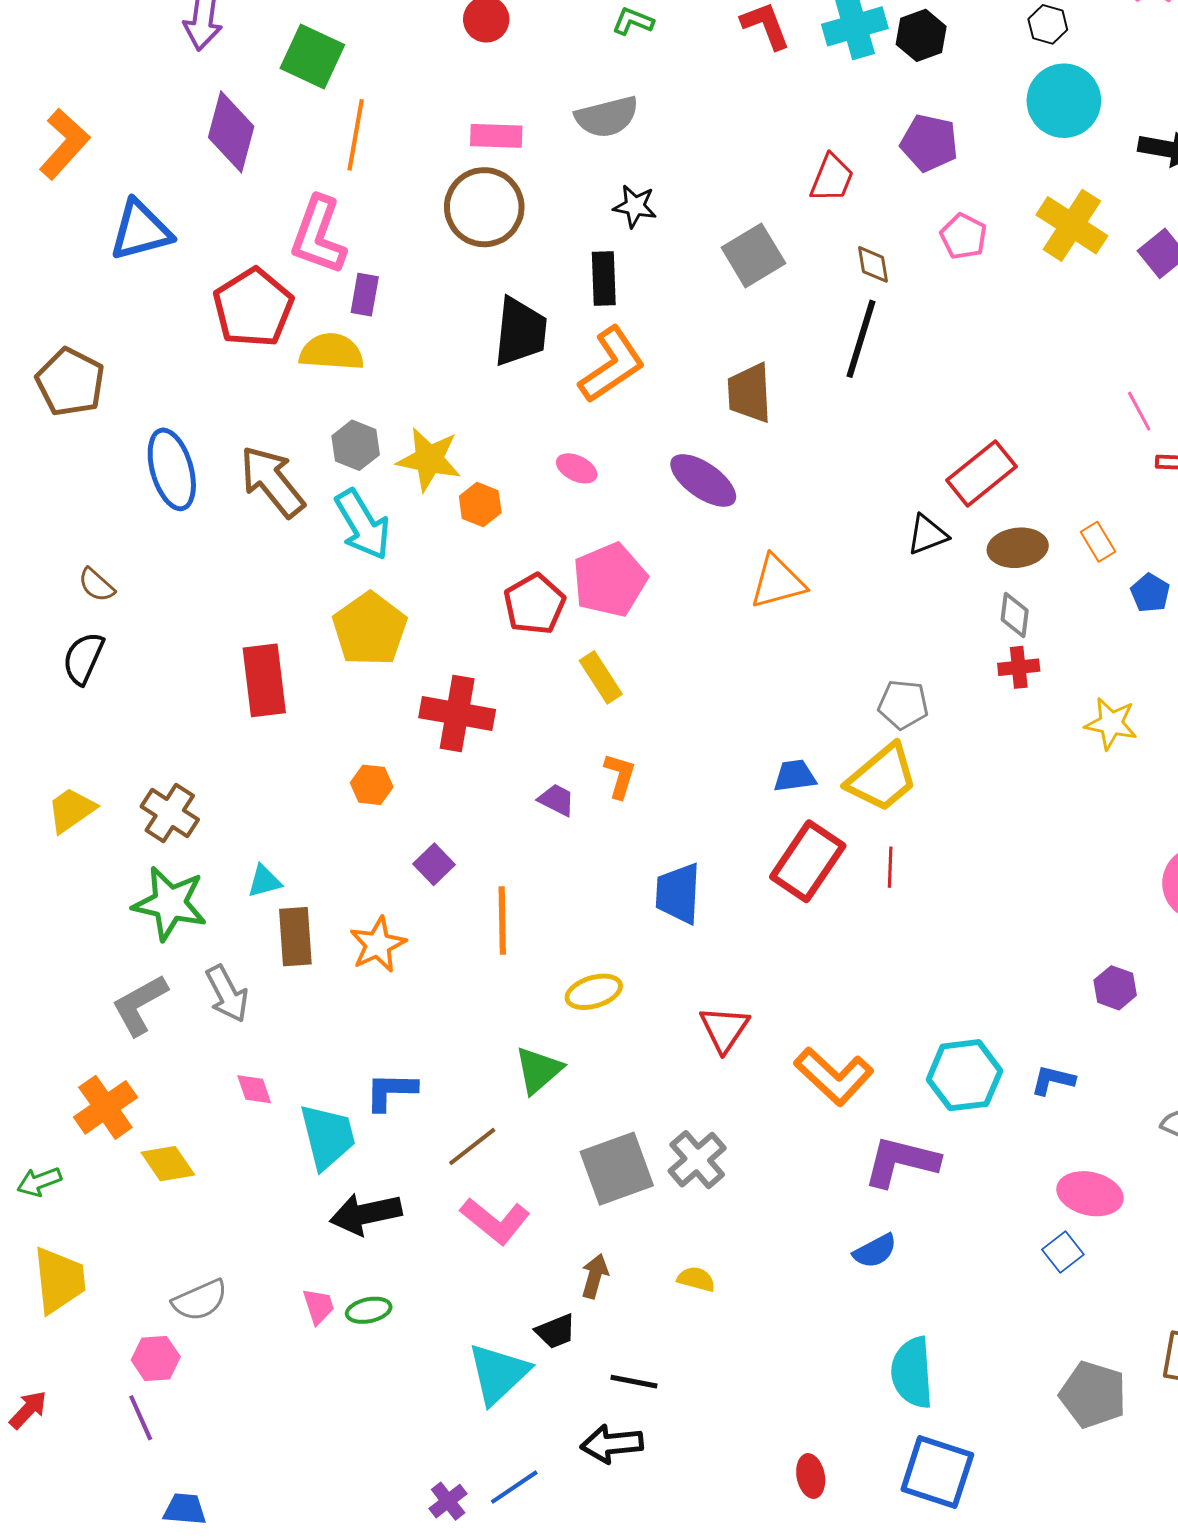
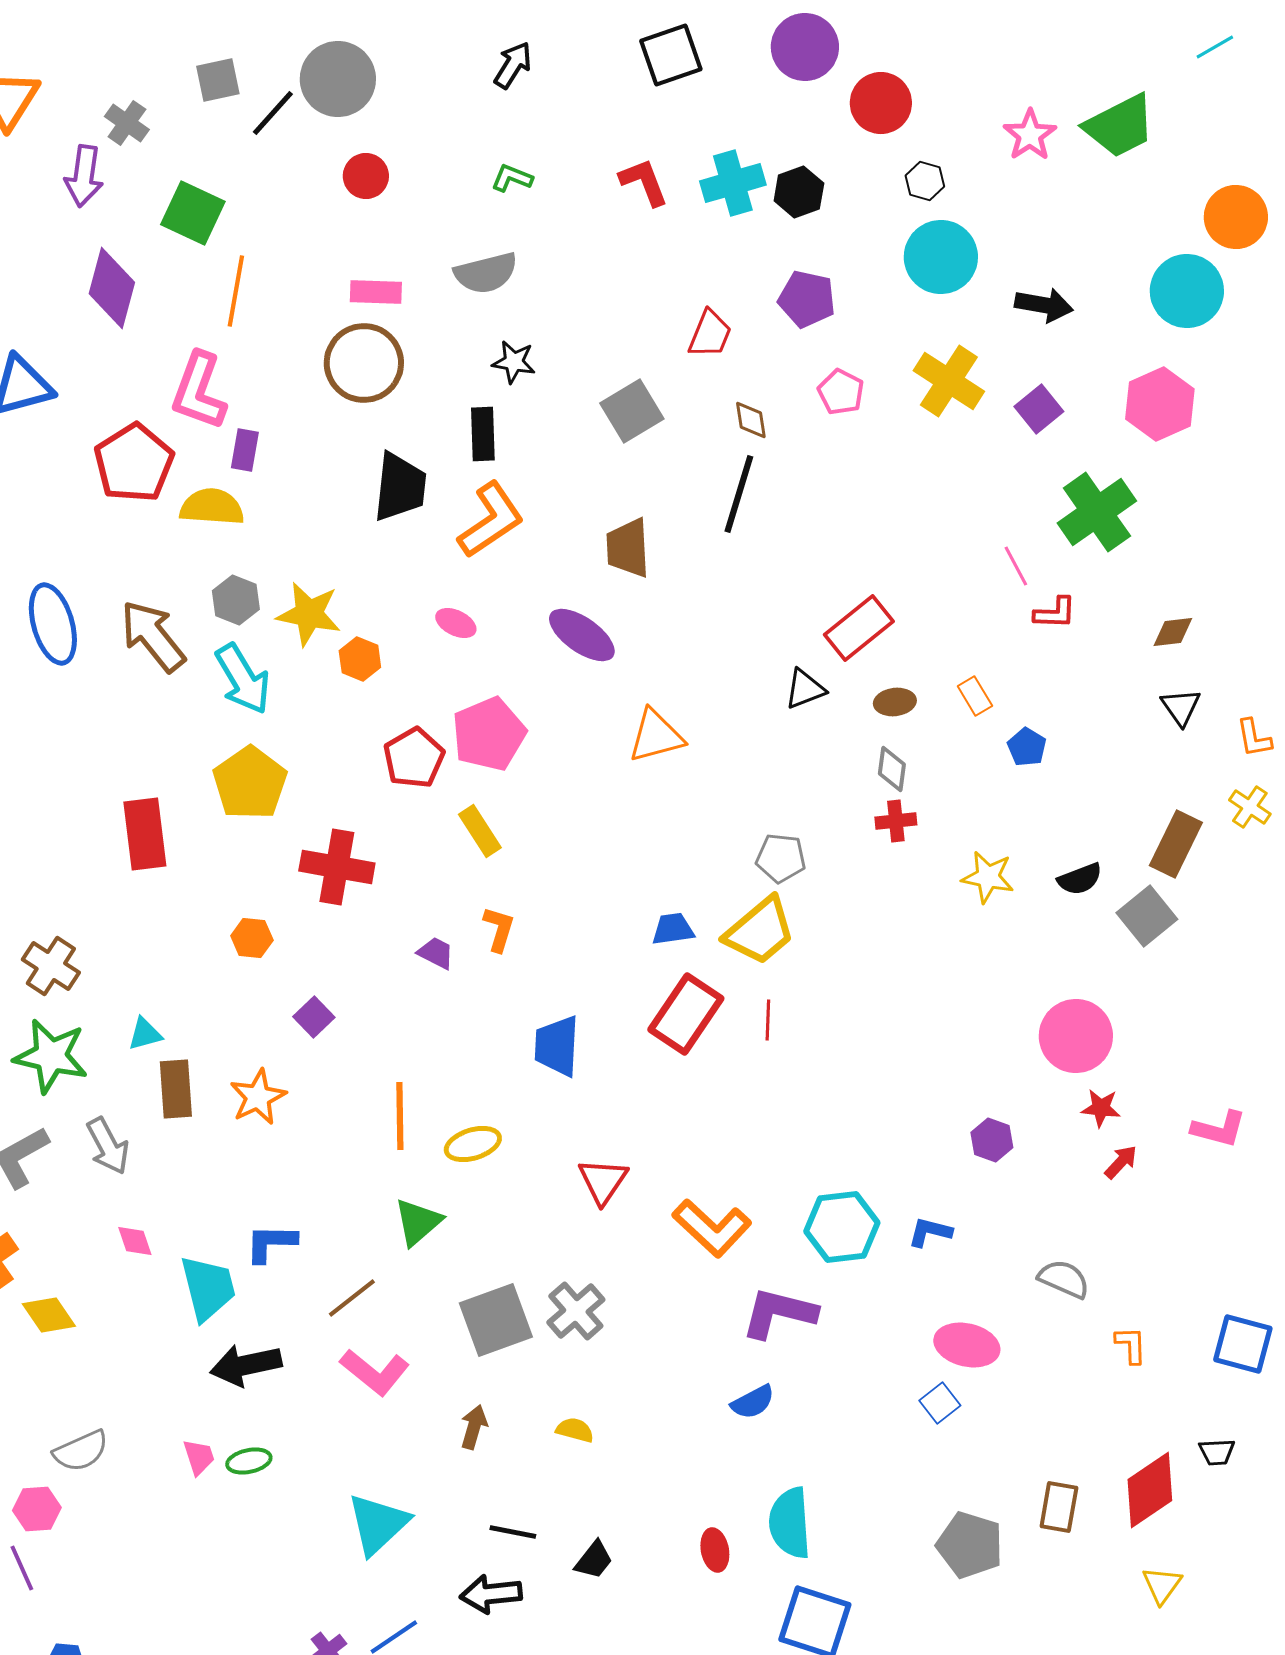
brown ellipse: (1018, 548) -> (895, 702), size x0.7
orange line: (502, 920) -> (400, 1116), moved
black trapezoid: (556, 1331) -> (594, 1560), moved, turned -30
red ellipse: (811, 1476) -> (715, 1550), moved

